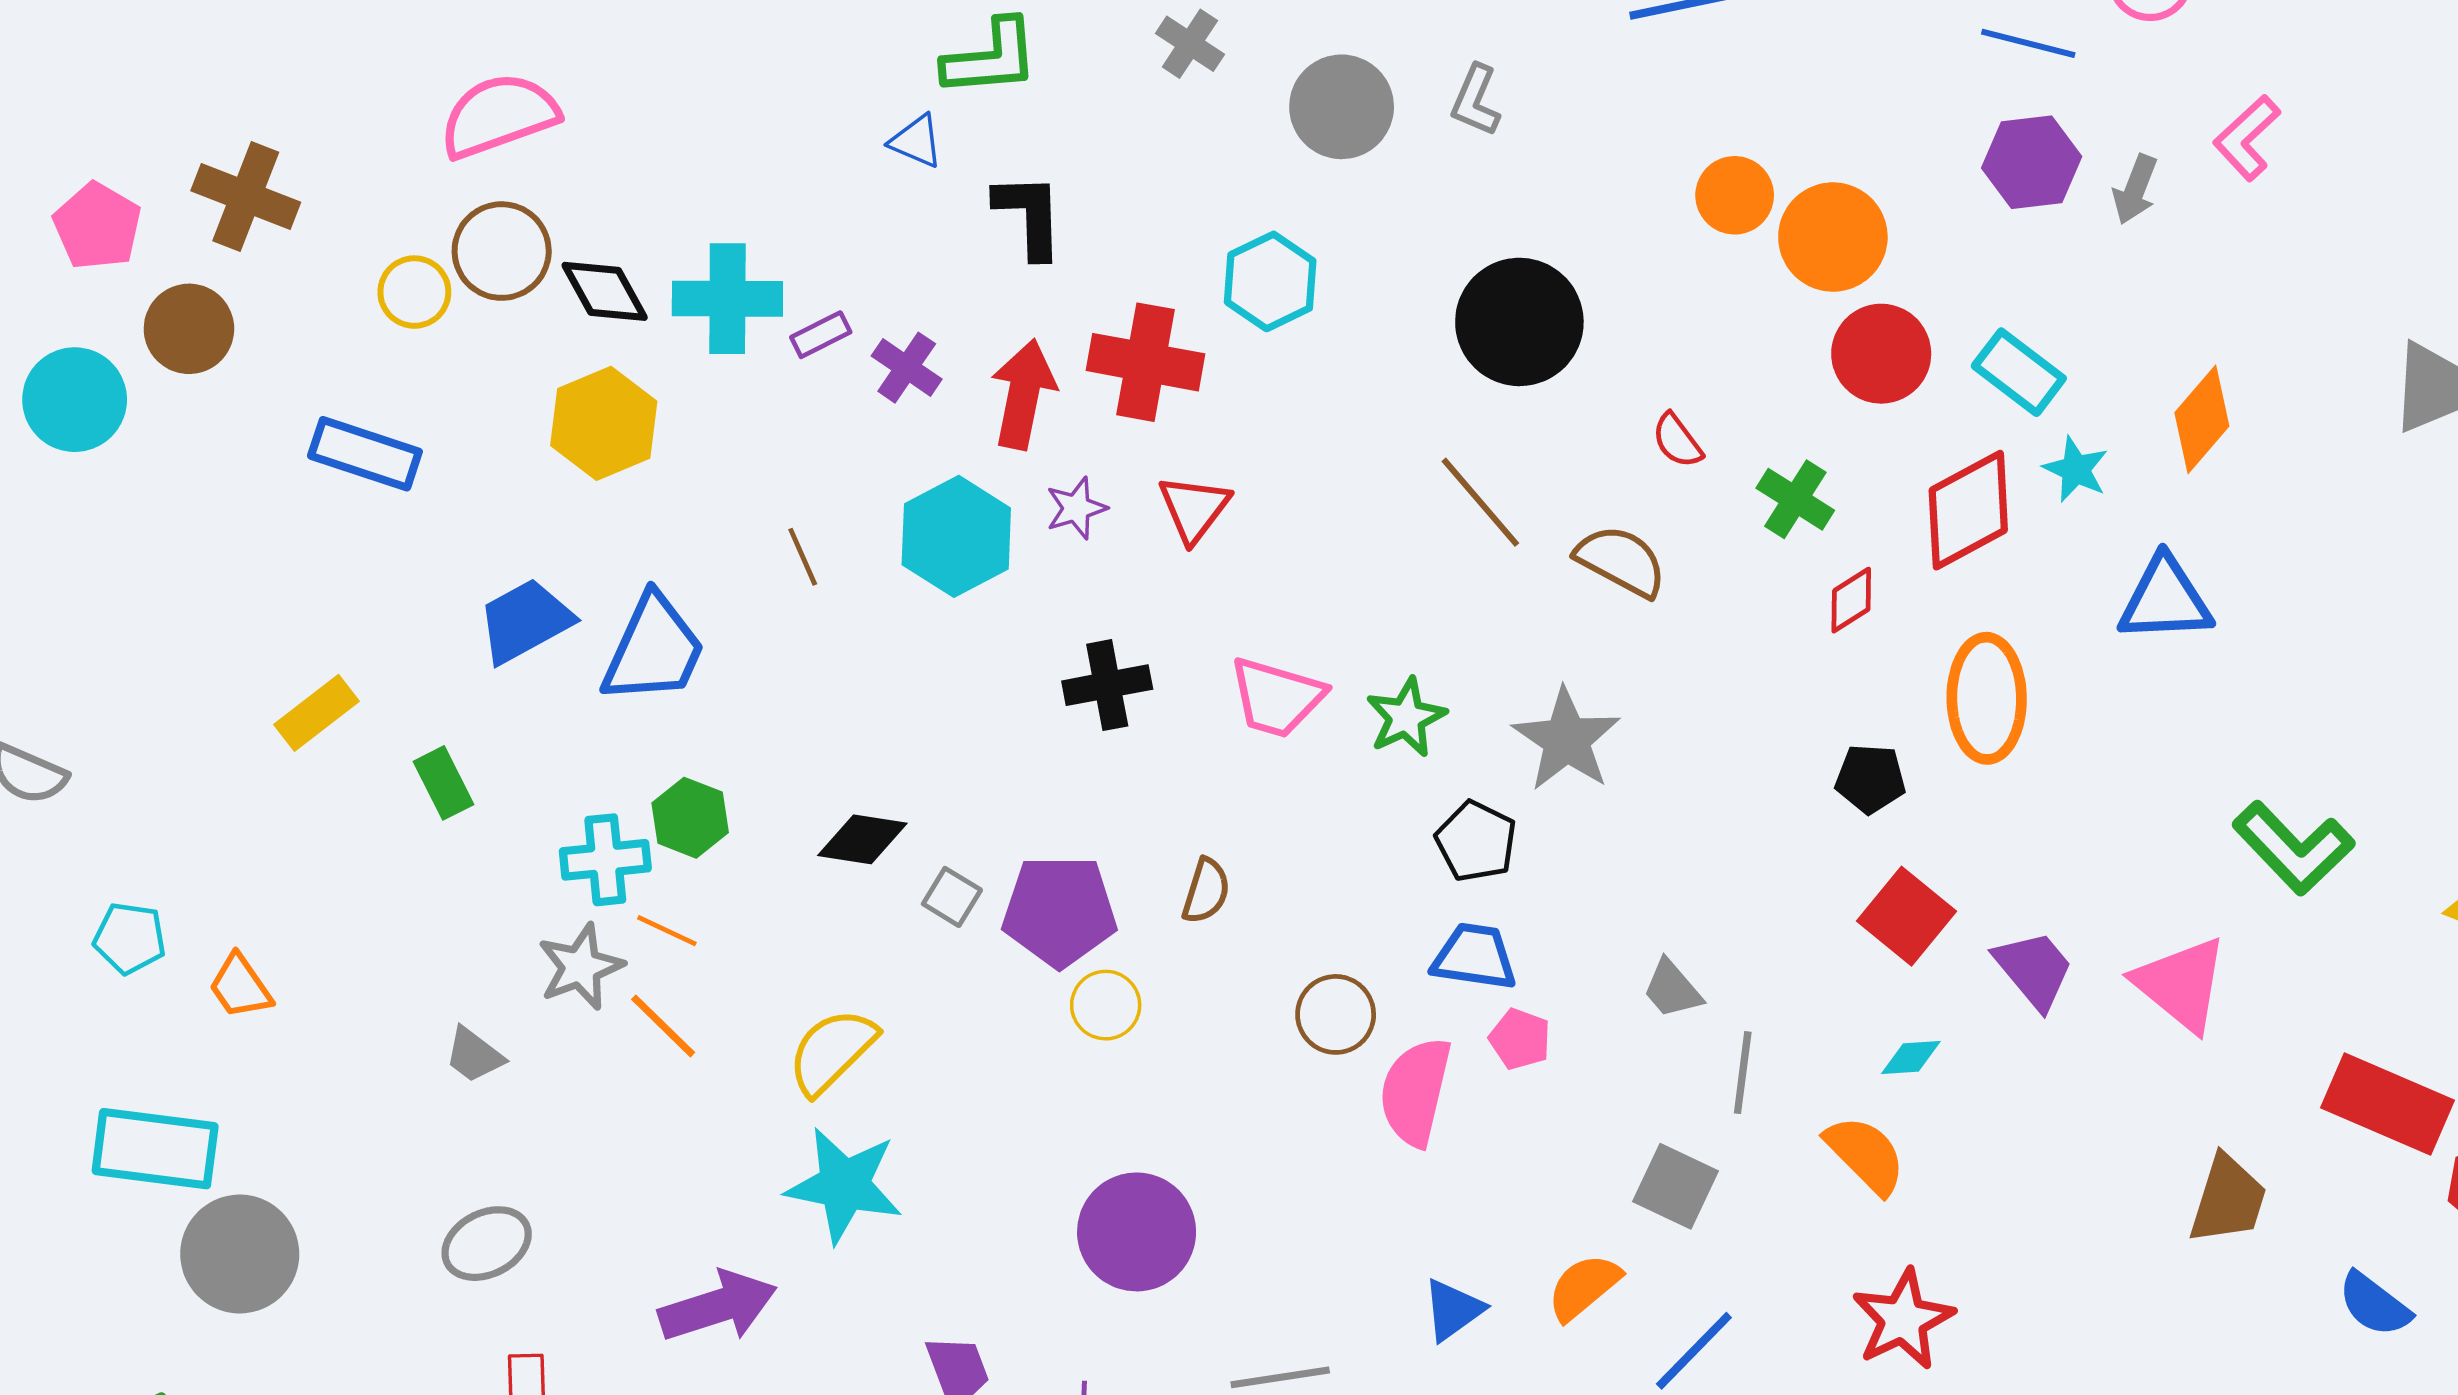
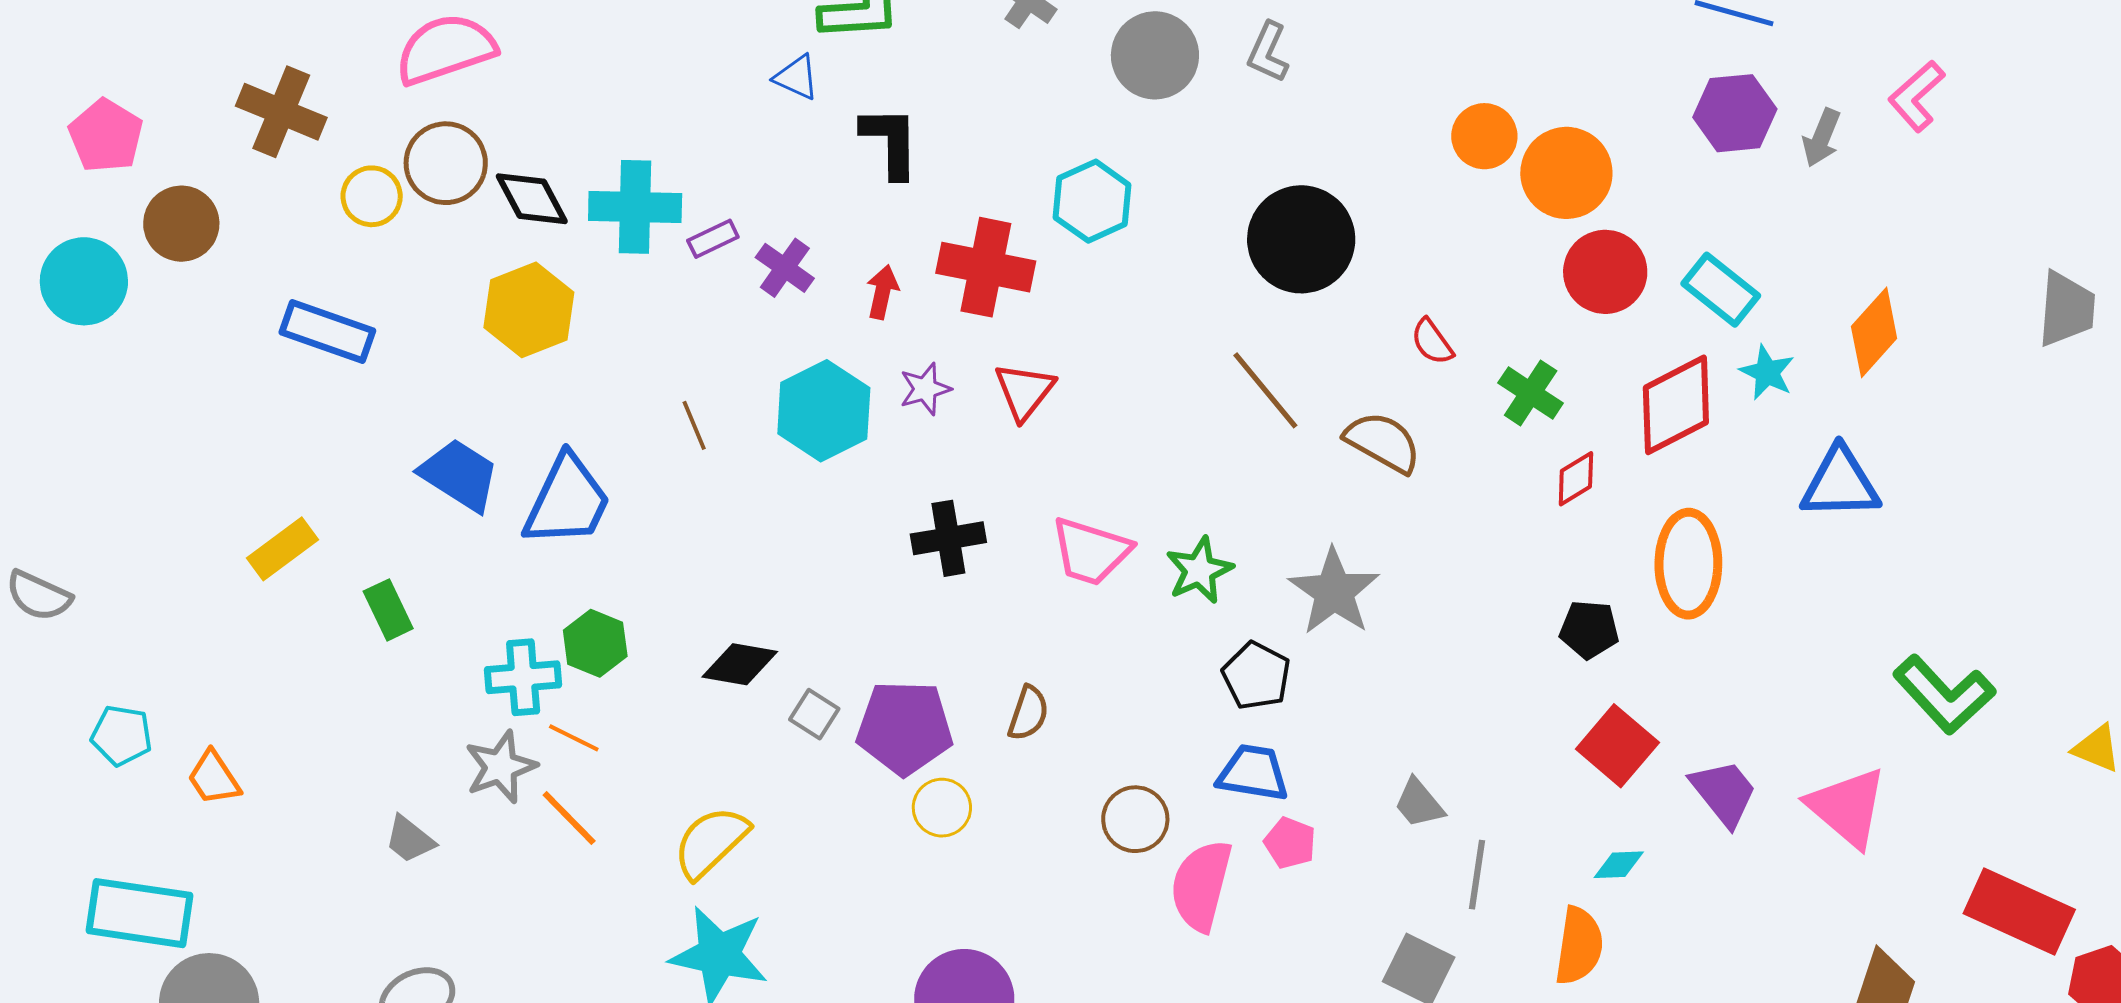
brown cross: (246, 197) -> (281, 112), moved
red arrow: (1023, 394) -> (882, 292), size x0.6
blue trapezoid: (525, 621) -> (459, 475), turned 60
orange semicircle: (1865, 1155) -> (1579, 946), turned 52

